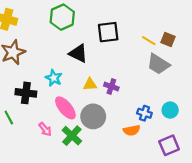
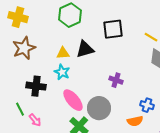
black triangle: (78, 53) -> (85, 49), turned -42
yellow triangle: (90, 84) -> (63, 53), moved
pink arrow: (45, 129) -> (35, 120), moved

